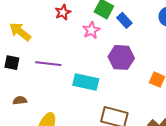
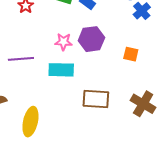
pink star: (91, 30) -> (64, 42), moved, turned -30

